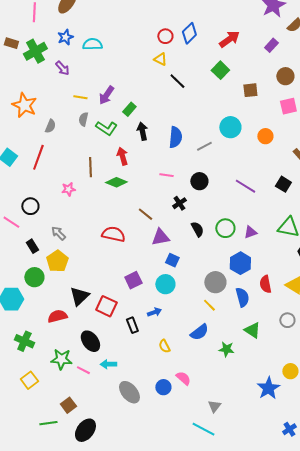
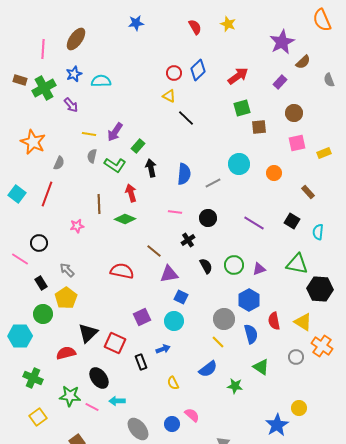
green square: (220, 70) -> (242, 108), moved, turned 30

